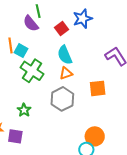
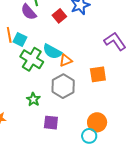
cyan semicircle: (65, 55) -> (52, 51), moved, turned -36
green star: (24, 110) -> (33, 99), moved
purple square: (15, 136) -> (51, 123), moved

